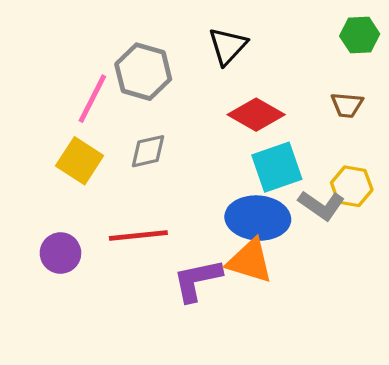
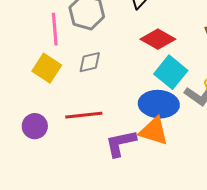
pink line: (92, 99) -> (55, 29), turned -32
cyan square: (277, 167) -> (171, 72), turned -32

